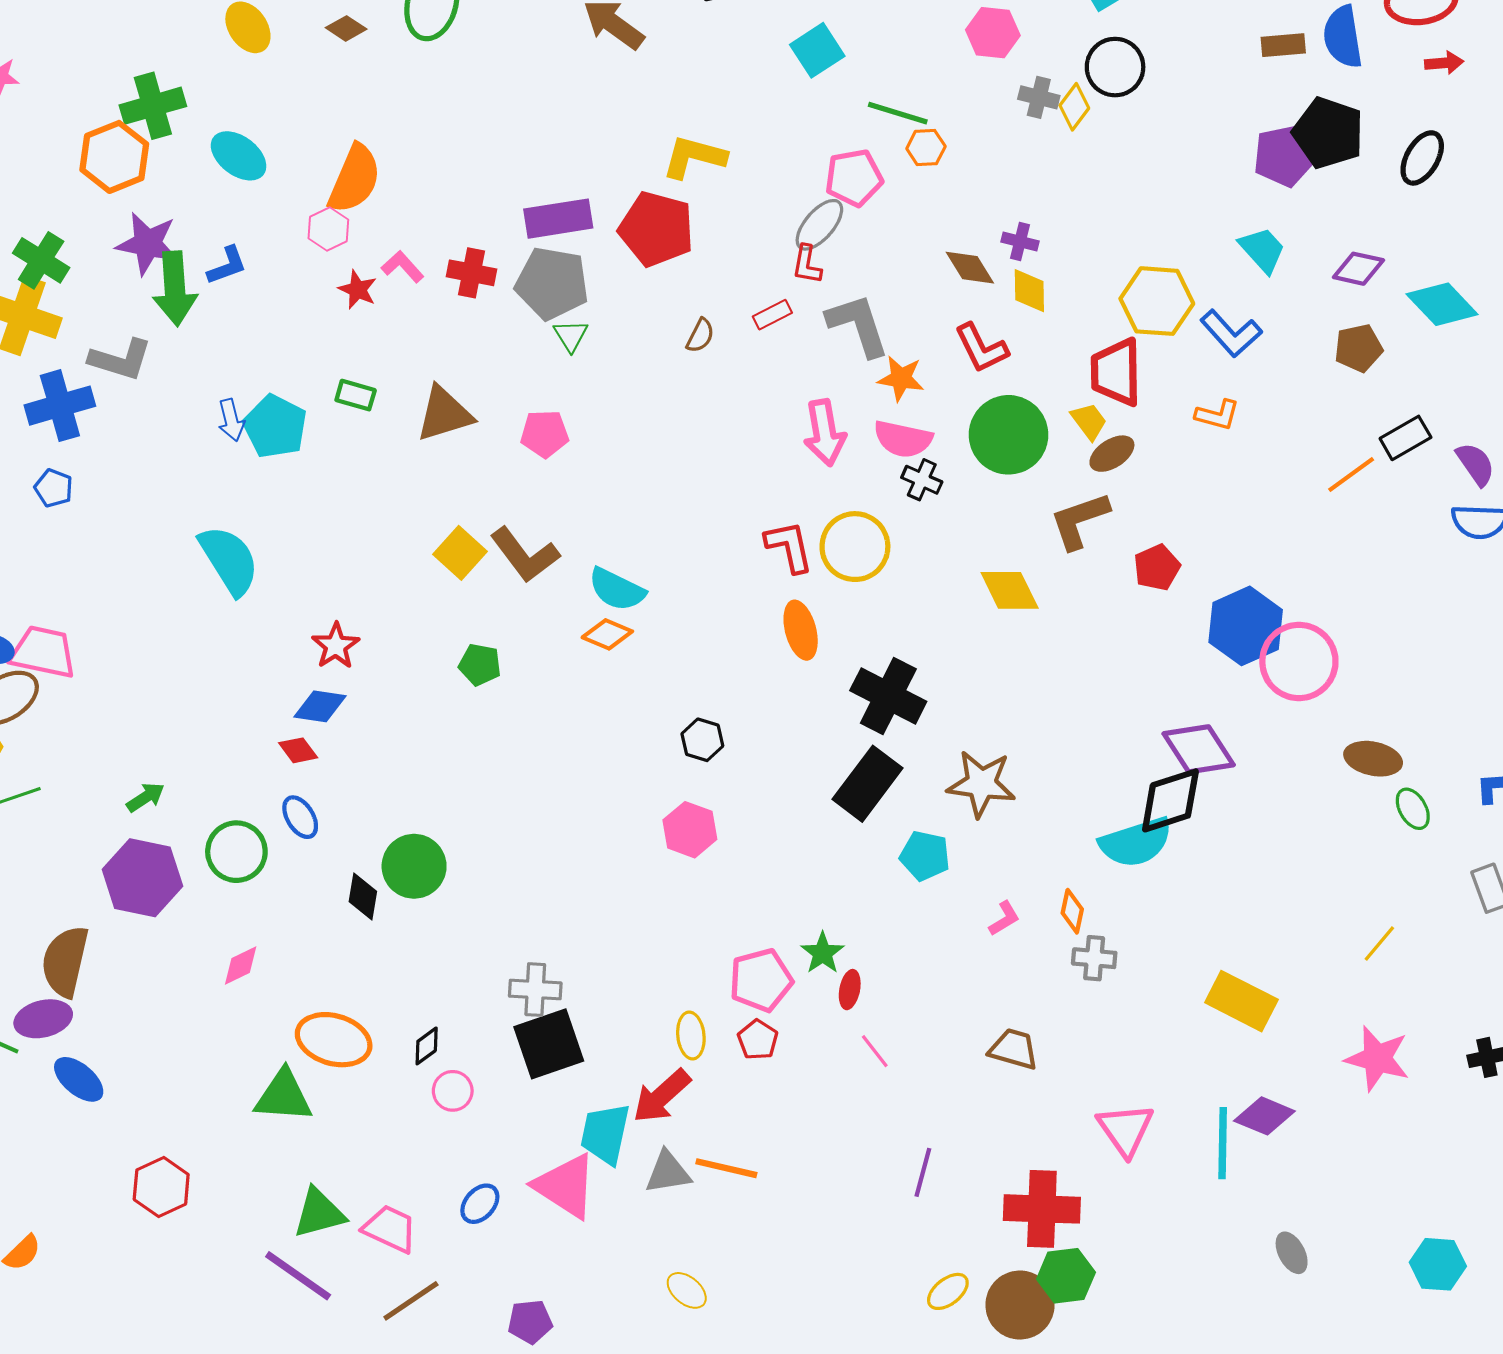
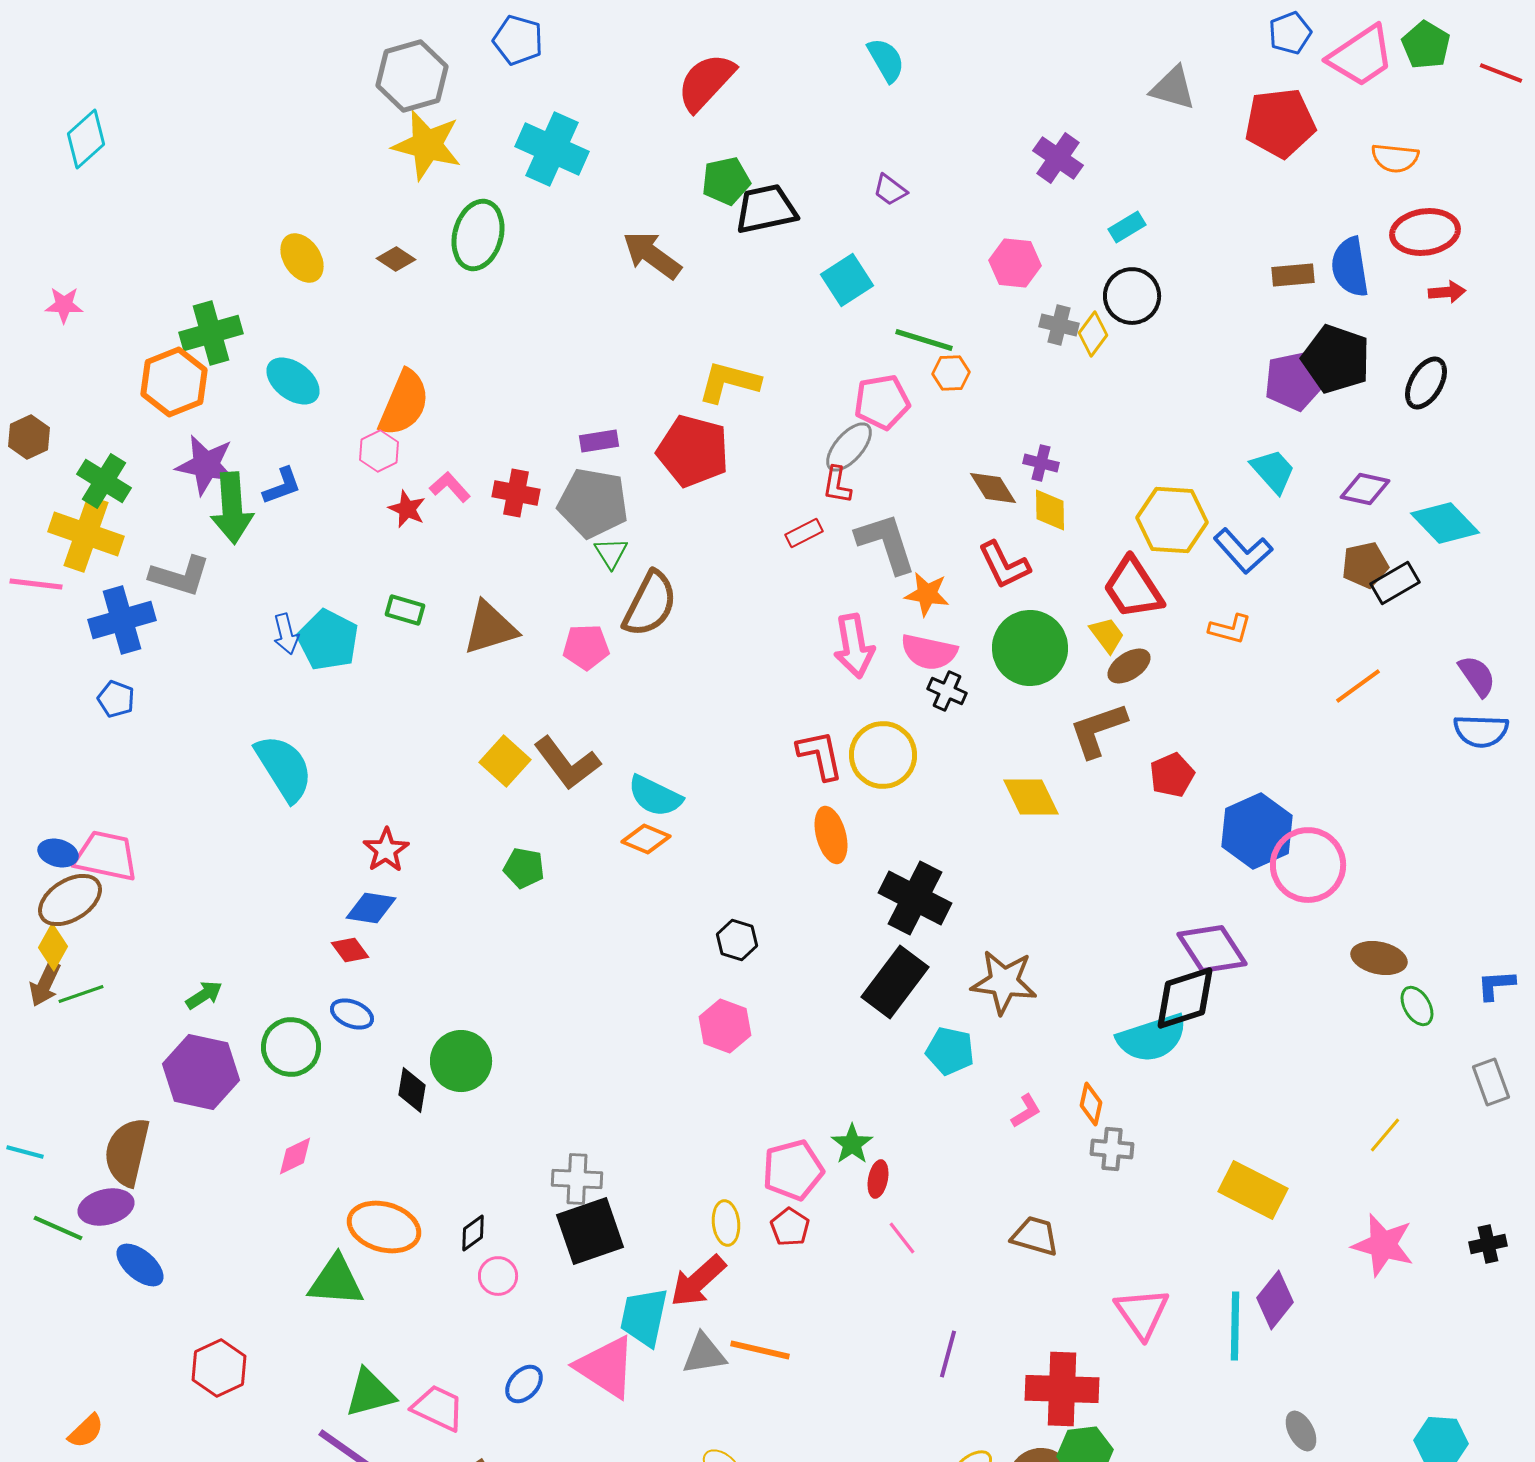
purple rectangle: (558, 219) -> (599, 441), size x0.6
brown semicircle: (700, 336) -> (650, 604), moved, size x2.0
red trapezoid: (1116, 372) -> (1133, 588), turned -32
black rectangle: (1405, 438) -> (1395, 583), moved
blue ellipse: (300, 817) -> (352, 1014), turned -36
purple diamond: (1264, 1116) -> (1275, 1300), turned -74

